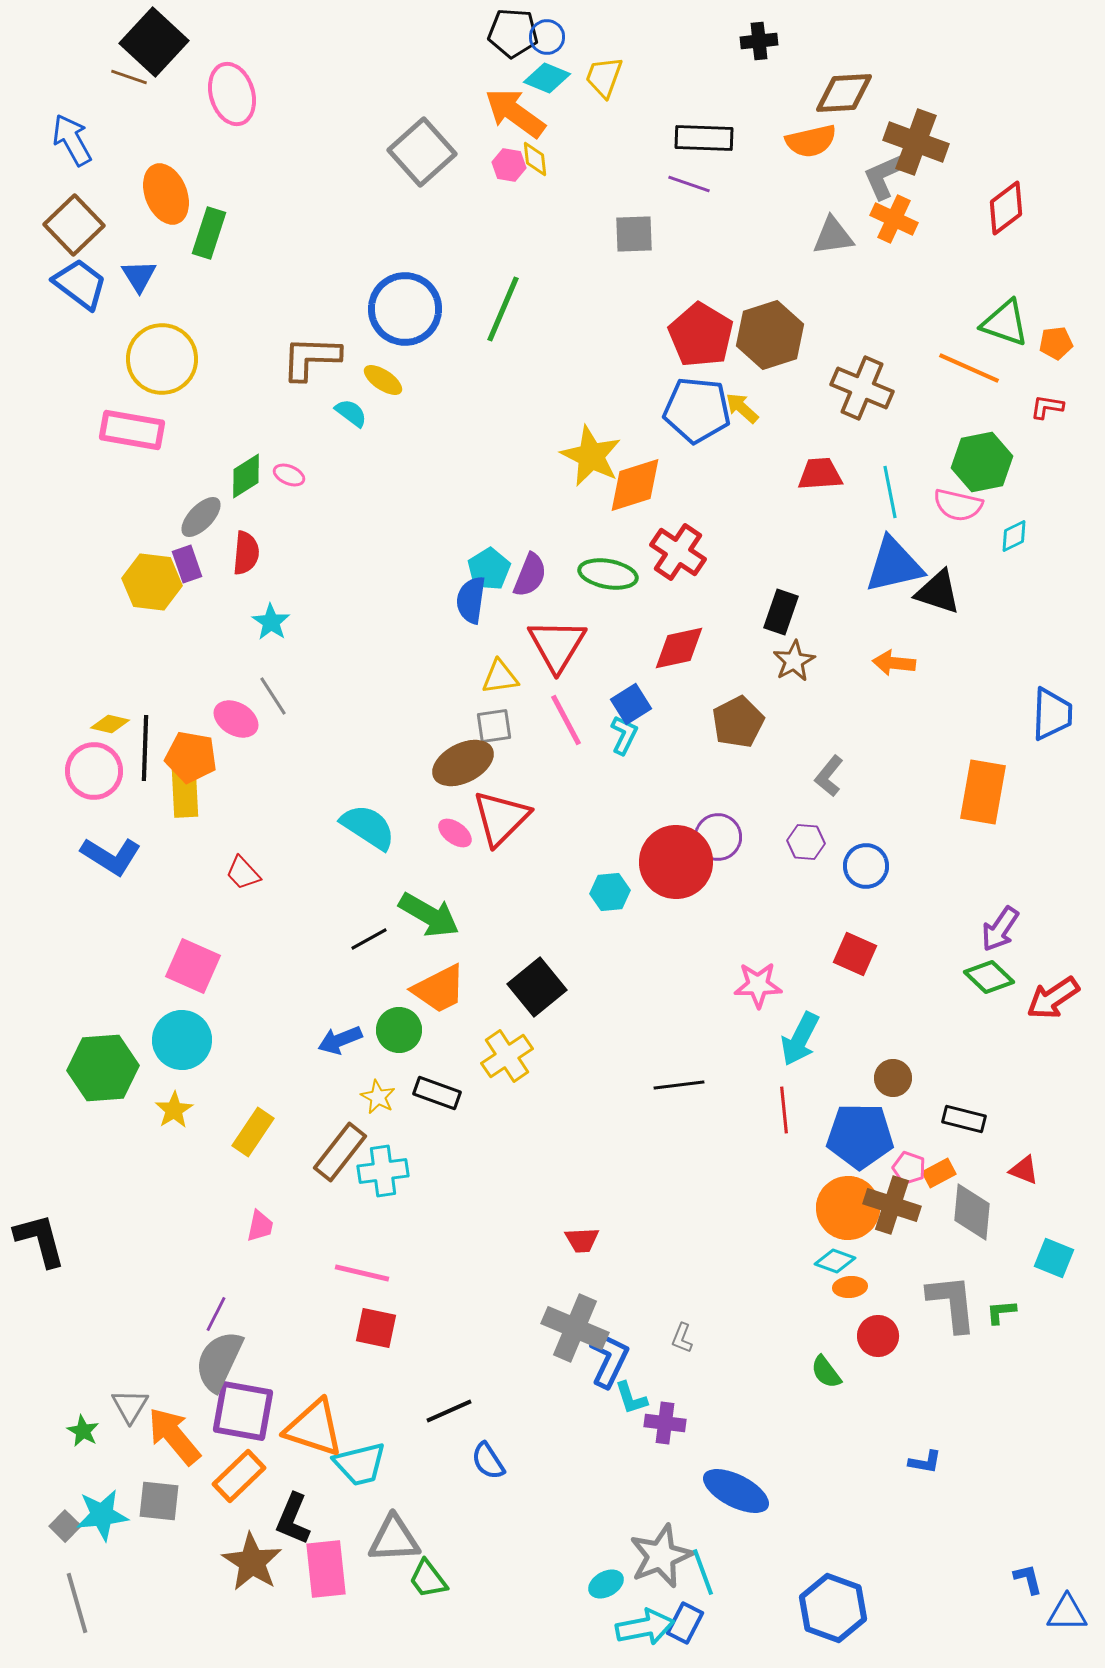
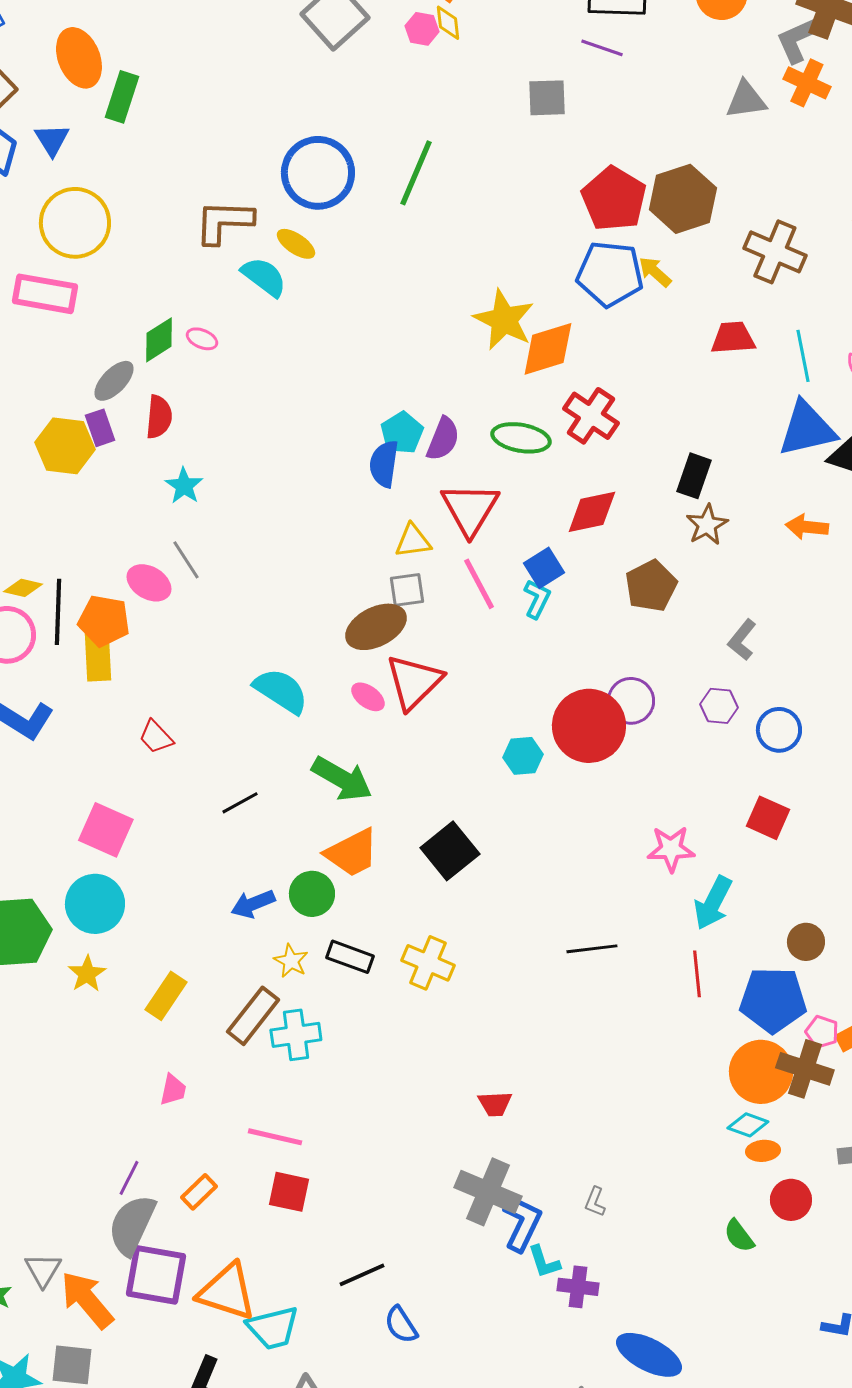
cyan semicircle: (351, 413) -> (264, 277), size x1.4
black line: (369, 939) -> (240, 803), moved
yellow cross: (507, 1056) -> (428, 963), moved, turned -33
orange rectangle: (239, 1476) -> (199, 1192), moved, size x0.7

